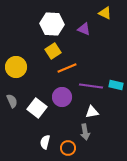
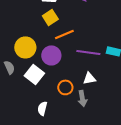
yellow circle: (16, 67) -> (25, 47), moved
purple circle: (62, 97) -> (51, 55), moved
orange circle: (68, 148) -> (65, 87), moved

